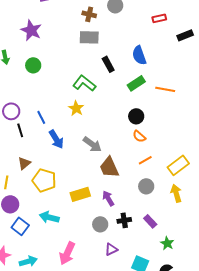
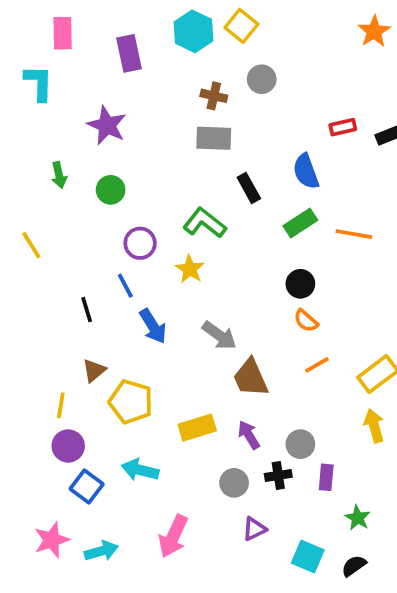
red rectangle: (159, 18) -> (343, 127), moved
purple circle: (11, 111) -> (140, 243), moved
gray circle: (146, 186) -> (300, 444), moved
purple rectangle: (150, 221) -> (326, 477), turned 48

